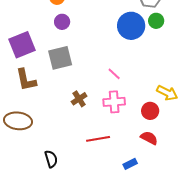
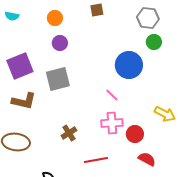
blue circle: (131, 26) -> (129, 65), moved
brown L-shape: (26, 80) -> (24, 101), turned -65
brown cross: (79, 99) -> (69, 133), moved
red circle: (150, 111) -> (135, 134), moved

